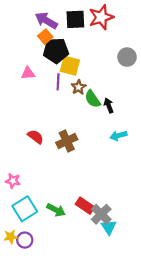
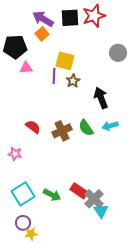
black pentagon: (56, 51) -> (15, 47), moved
green semicircle: (93, 99) -> (86, 128), moved
black arrow: (109, 105) -> (101, 98), size x1.5
pink star: (13, 181) -> (15, 154), moved
yellow star: (11, 237) -> (31, 234), moved

